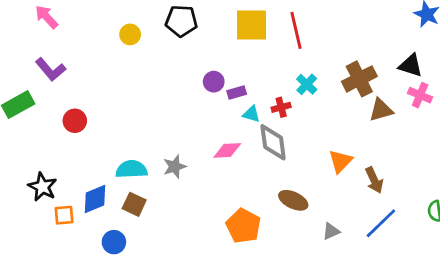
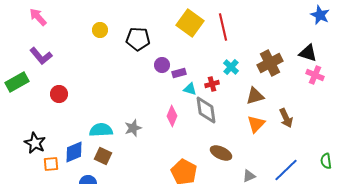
black pentagon: (181, 21) -> (138, 39), moved
yellow square: (251, 25) -> (190, 23), turned 36
brown triangle: (381, 110) -> (255, 96), moved
pink diamond: (227, 150) -> (172, 116), turned -65
brown arrow: (374, 180) -> (286, 118), moved

